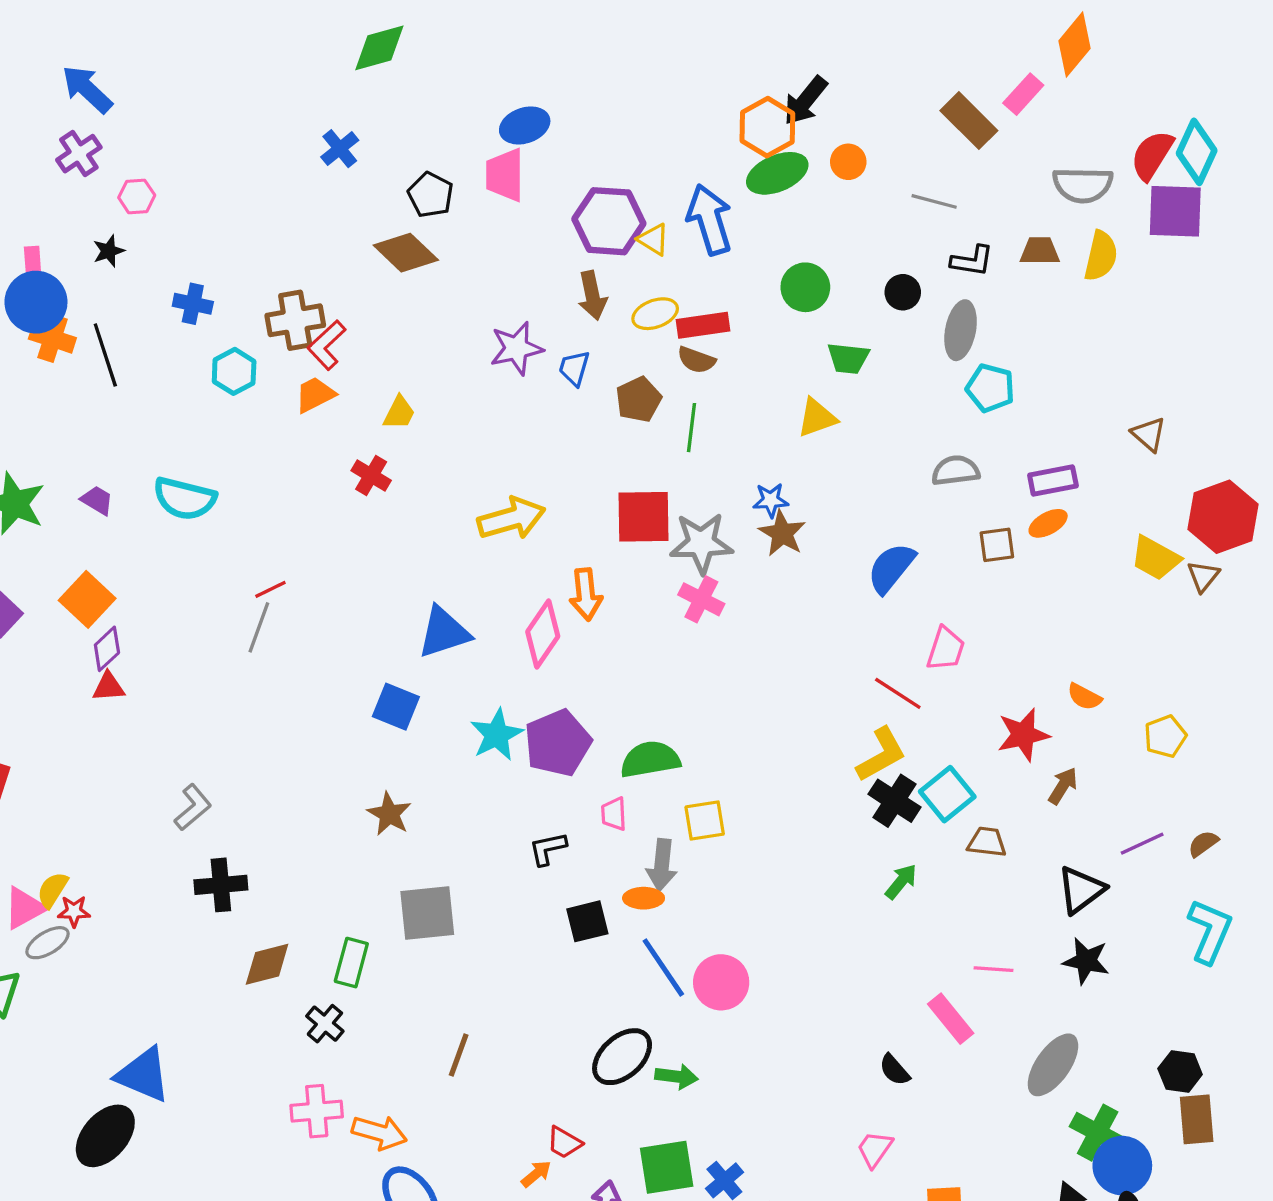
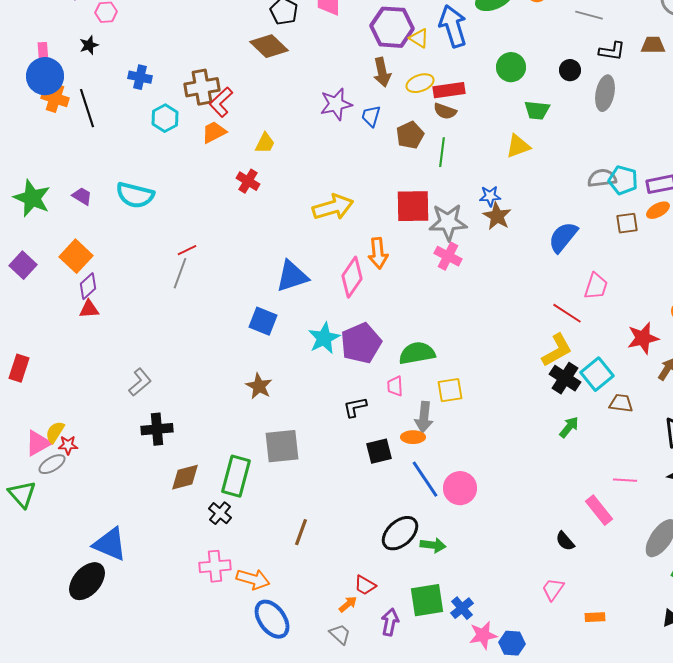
cyan pentagon: (990, 388) -> (623, 180), moved
green rectangle: (351, 963) -> (236, 476), size x1.4

